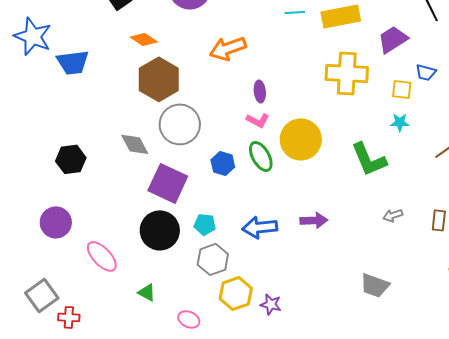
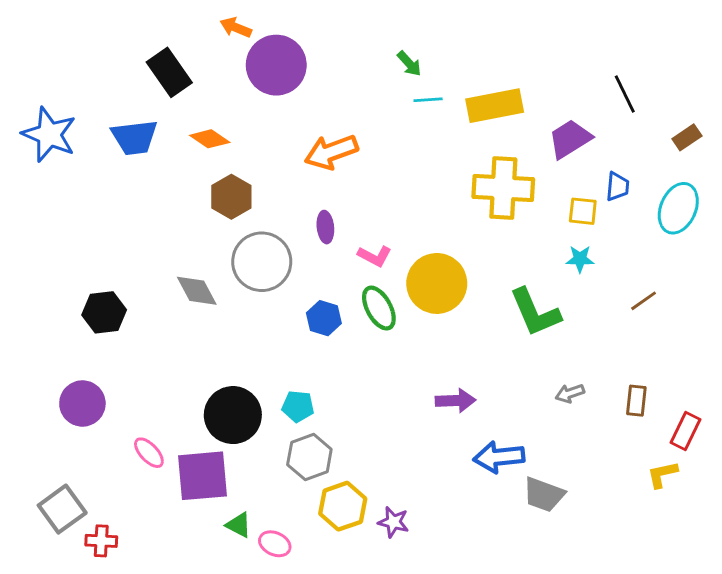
blue trapezoid: (73, 62) -> (134, 137), moved
blue trapezoid: (426, 72) -> (618, 187), turned -100
brown hexagon: (159, 79) -> (231, 197), size x0.7
purple ellipse: (260, 91) -> (325, 227), moved
purple square: (168, 183) -> (202, 476), moved, turned -30
blue arrow: (260, 227) -> (499, 457), moved
pink ellipse: (102, 256) -> (149, 453), size x0.7
green triangle: (147, 292) -> (239, 525), moved

